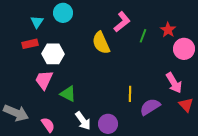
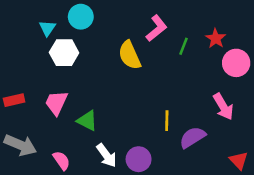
red rectangle: (30, 44) -> (14, 100), moved
white hexagon: (53, 54) -> (64, 53), moved
red triangle: (186, 105) -> (239, 160), moved

